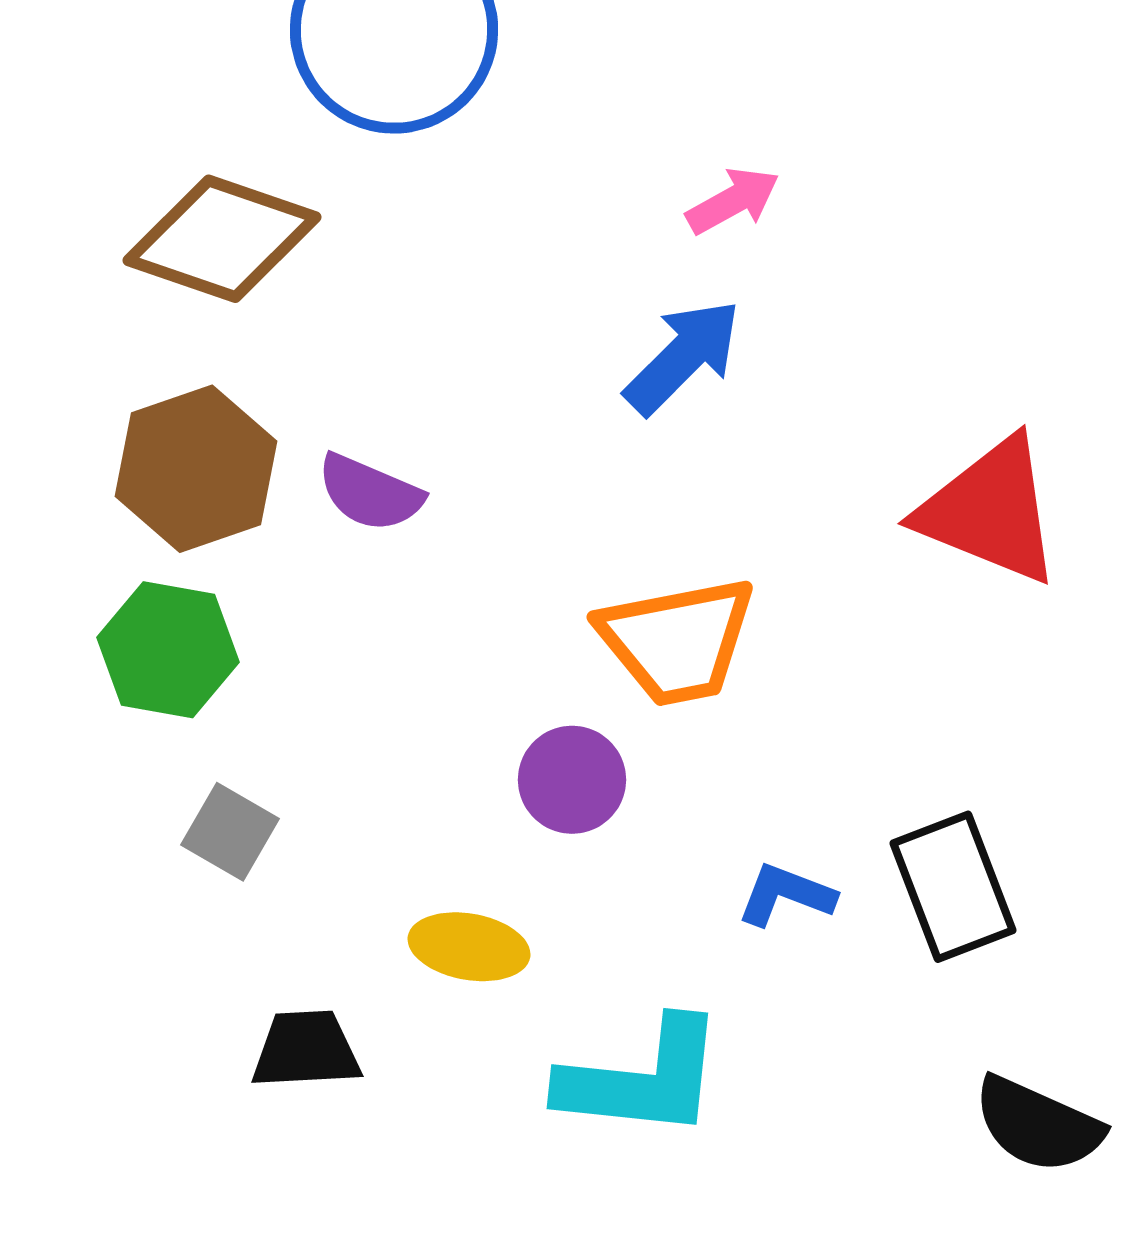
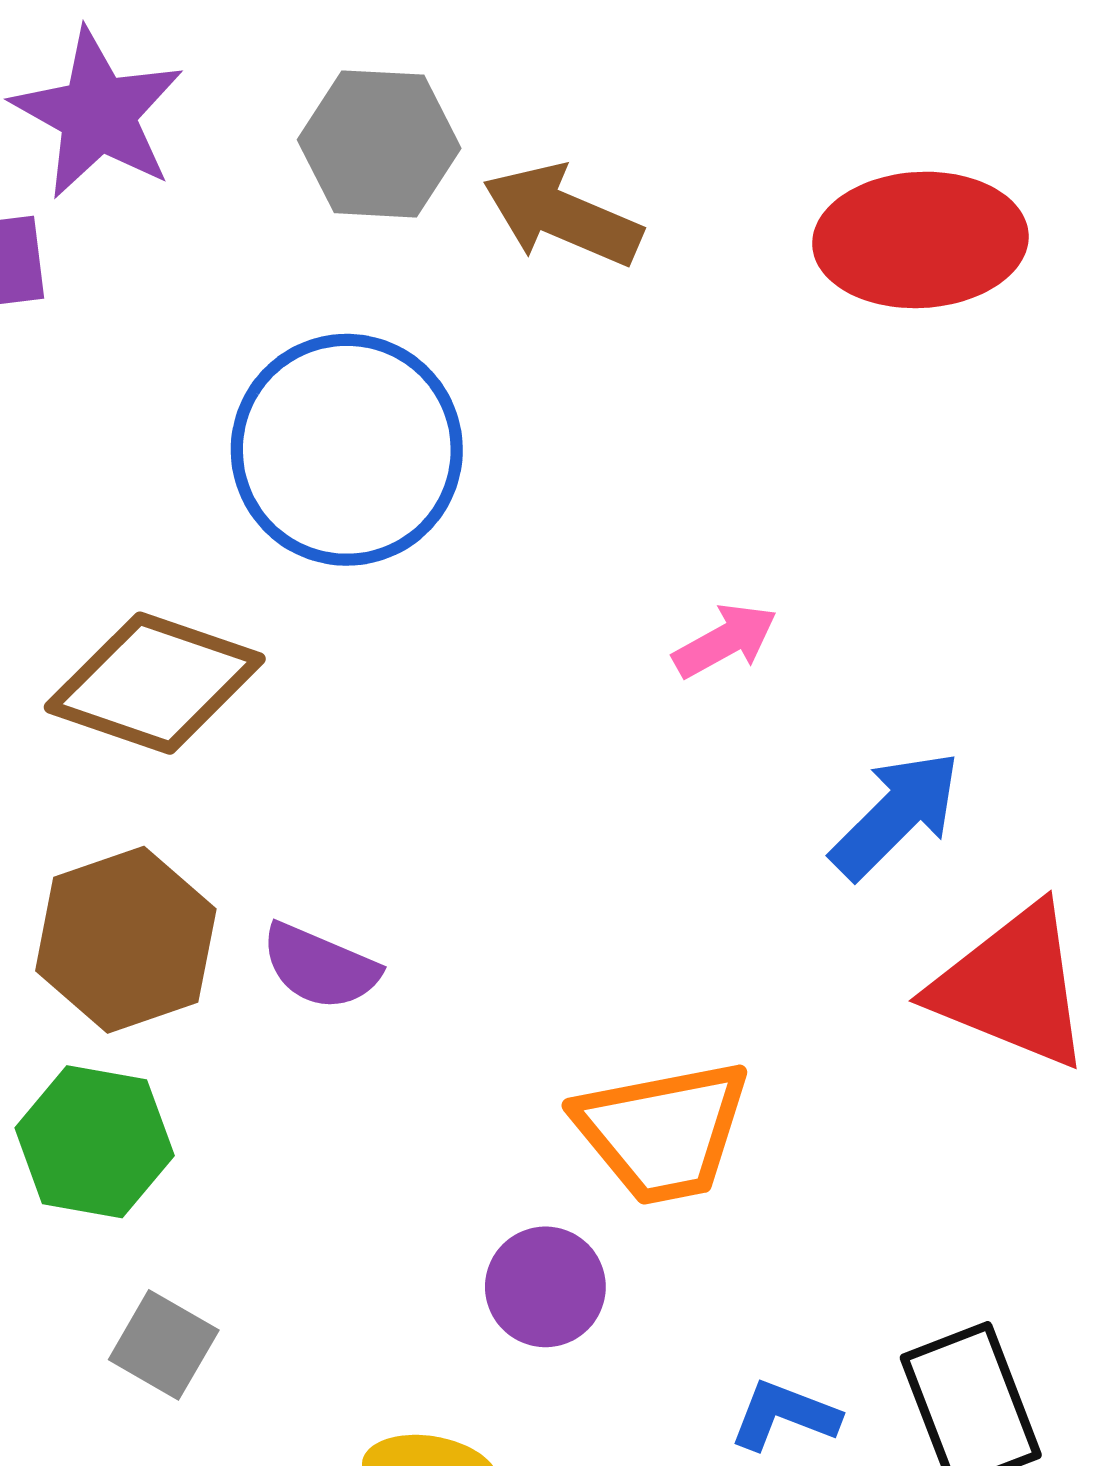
blue arrow: (683, 357) -> (896, 815), moved

